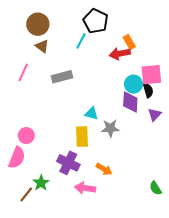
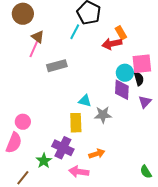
brown circle: (38, 24) -> (23, 14), moved
pink line: (23, 73) -> (34, 49), moved
orange arrow: (104, 169) -> (97, 154), turned -49
green star: (41, 183) -> (44, 161), moved

